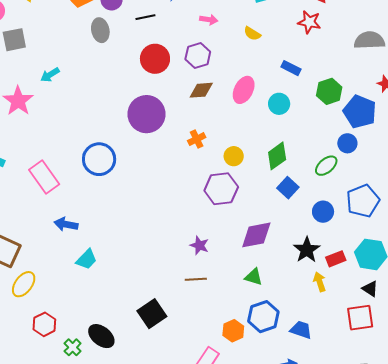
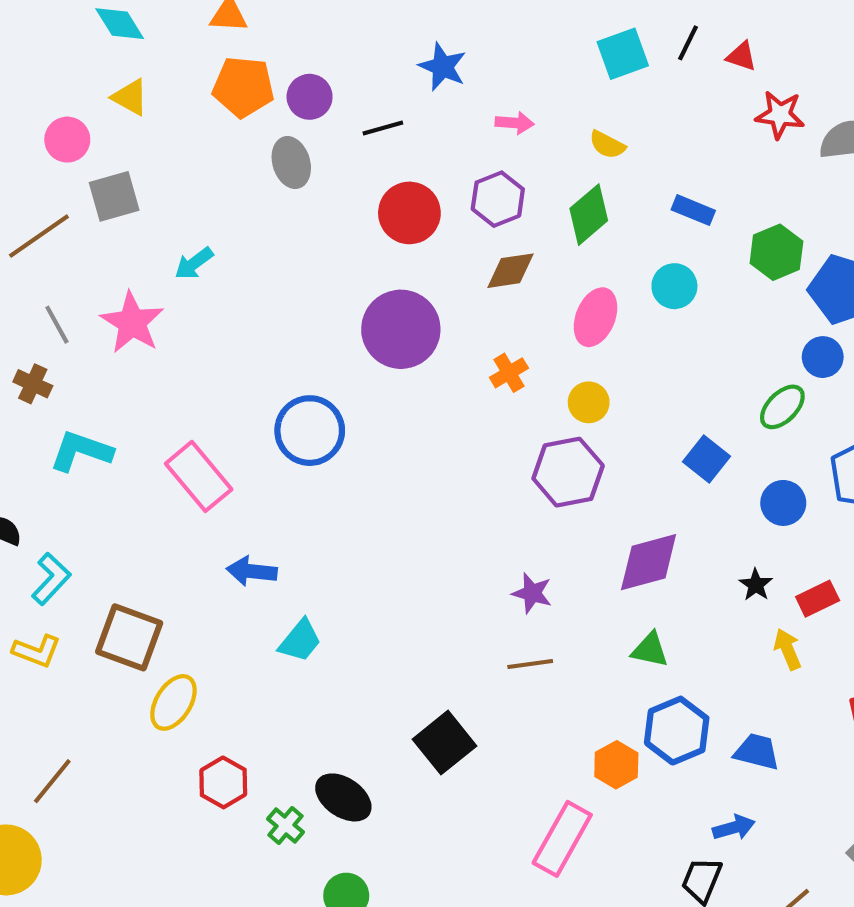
red star: (309, 22) -> (780, 115), moved
pink ellipse: (244, 90) -> (596, 317), moved
green diamond: (277, 156) -> (589, 215), moved
black star: (307, 250) -> (756, 585), size x0.6

